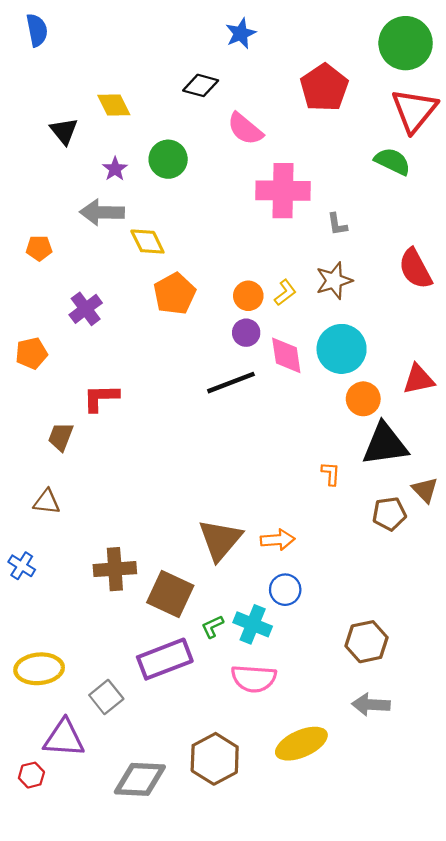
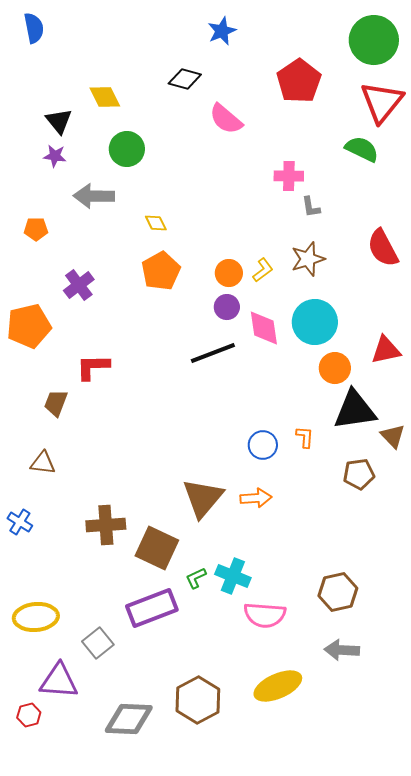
green circle: (168, 159) -> (127, 149), moved
purple star: (115, 169) -> (55, 156), moved, turned -30
pink cross: (283, 191) -> (289, 176), moved, size x0.6
yellow diamond: (147, 242) -> (156, 223), moved, size x0.7
orange pentagon: (31, 353) -> (29, 326), size x1.5
brown triangle: (425, 490) -> (393, 436), moved
blue circle: (285, 590) -> (263, 445), moved
pink semicircle: (254, 679) -> (265, 615), moved

